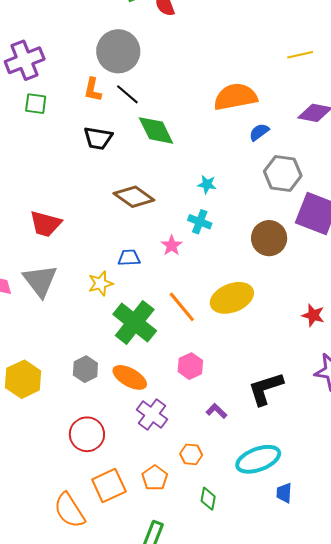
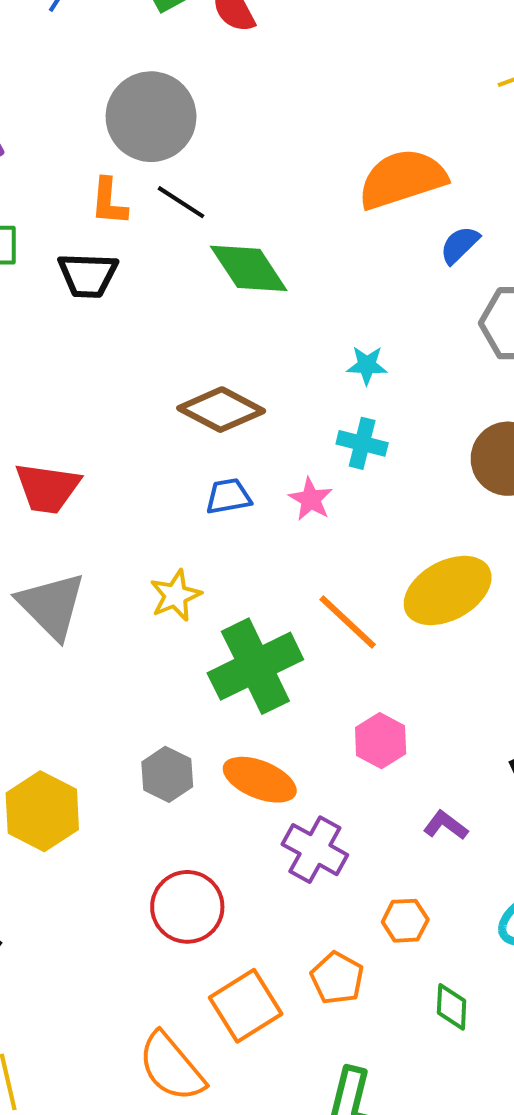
black trapezoid: (98, 138) -> (88, 275), moved
blue trapezoid: (129, 258) -> (228, 496), moved
green cross: (135, 323) -> (255, 666), turned 33

